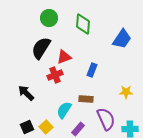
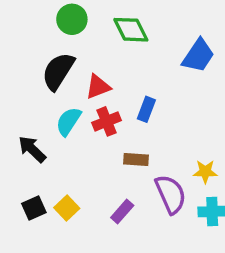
green diamond: (83, 24) -> (131, 30), turned -30
red cross: (55, 75) -> (107, 121), moved
yellow star: (126, 92) -> (205, 172), moved
cyan semicircle: (64, 110) -> (68, 121), moved

